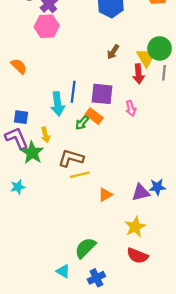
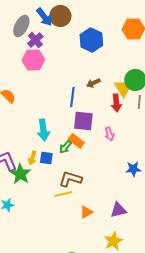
brown arrow: (113, 52) -> (93, 83), turned 32
blue line: (73, 92) -> (72, 97), moved
blue square: (21, 117) -> (46, 158), moved
yellow arrow: (45, 135) -> (32, 158), turned 32
brown L-shape: (71, 158) -> (70, 179), moved
blue star: (157, 187) -> (133, 169), moved

